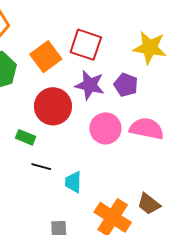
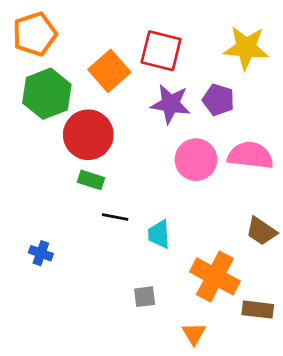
red circle: (53, 106) -> (88, 135), moved
brown trapezoid: (149, 204) -> (261, 231), moved

